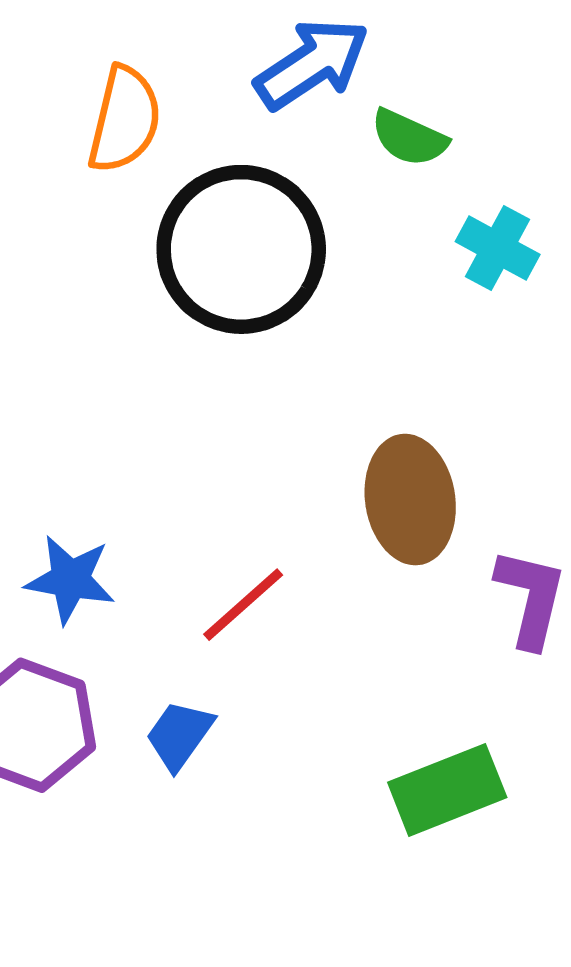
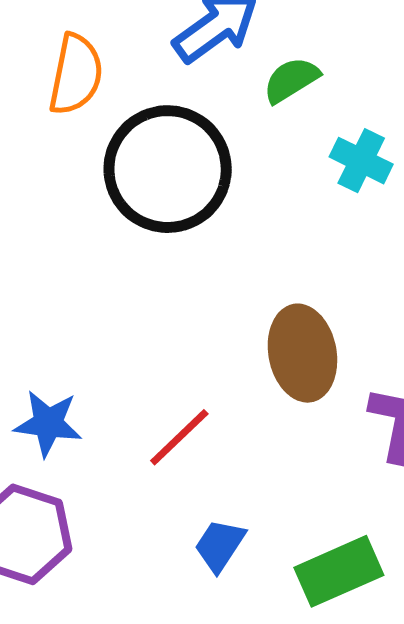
green semicircle: (409, 138) -> (291, 80), turned 126
blue trapezoid: (179, 735) -> (220, 545), moved

